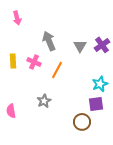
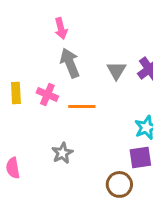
pink arrow: (17, 18) -> (61, 29), moved
orange line: (57, 70) -> (82, 106), turned 60

